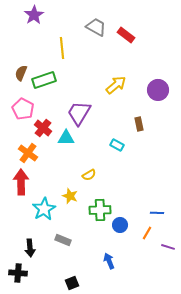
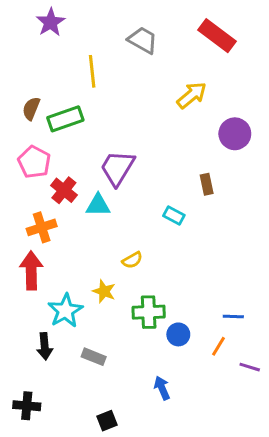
red rectangle: (126, 35) -> (217, 36), moved, size x1.4
yellow arrow: (116, 85) -> (192, 95), moved
orange cross: (28, 153) -> (42, 227), turned 36
black arrow: (30, 248) -> (45, 346), moved

